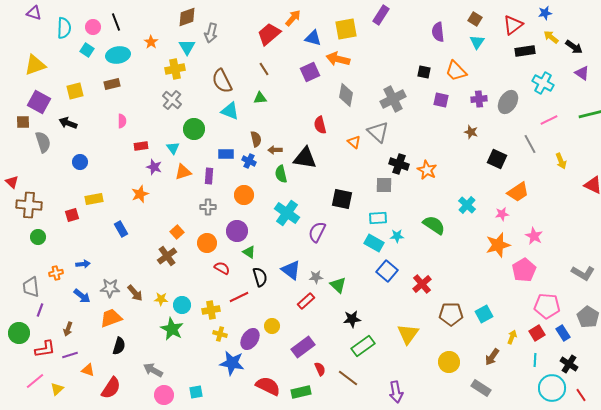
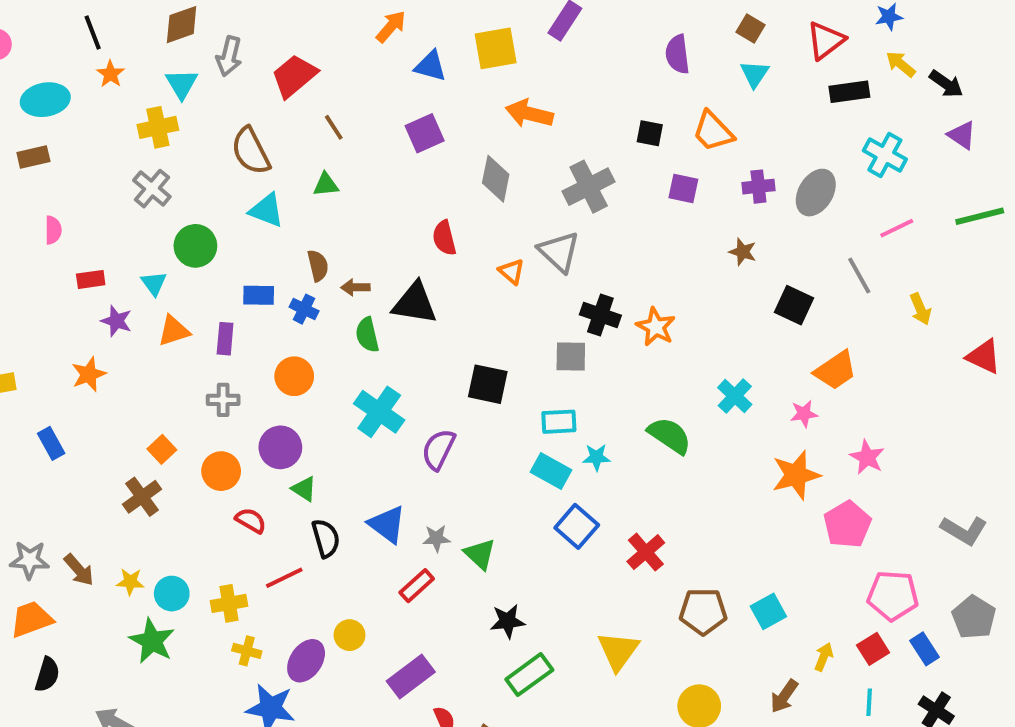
black line: (116, 22) -> (93, 32), moved
red trapezoid: (269, 34) -> (294, 76), moved
orange arrow: (338, 59) -> (529, 113), moved

